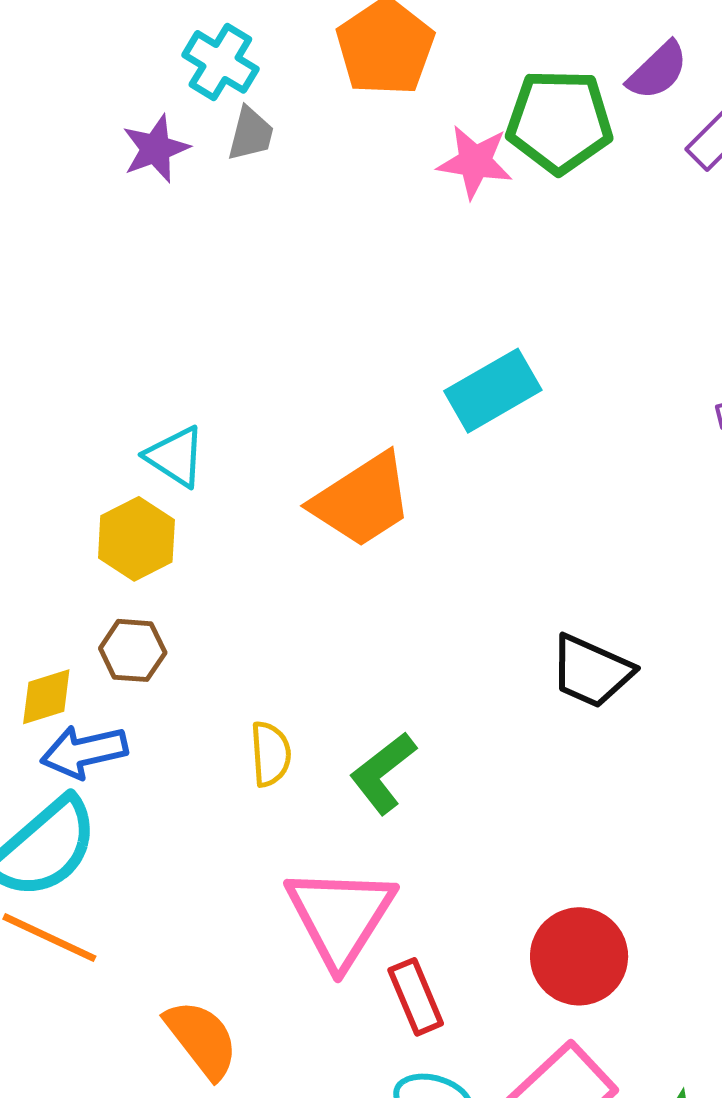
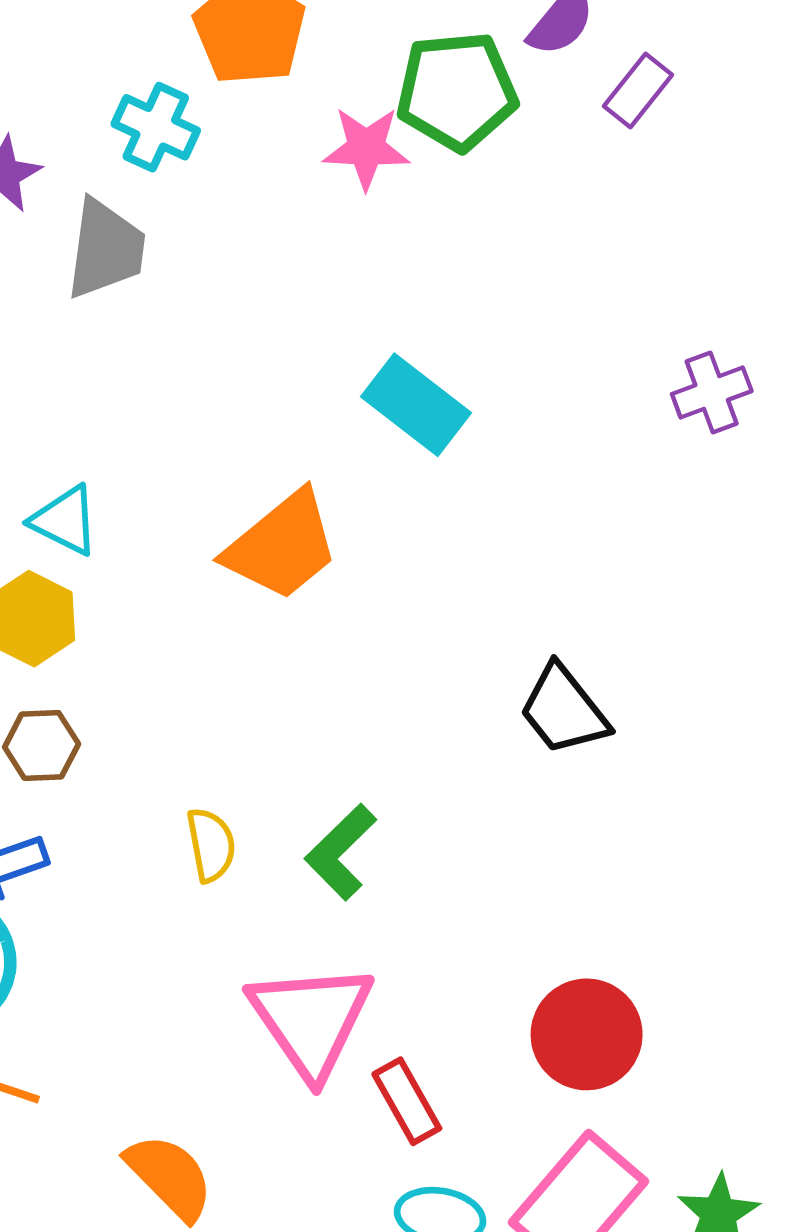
cyan cross: (220, 62) -> (156, 127), moved
gray trapezoid: (251, 134) -> (106, 249), moved, size x1.6
cyan rectangle: (493, 391) -> (416, 405), turned 74
black trapezoid: (591, 671) -> (564, 710), turned 34

